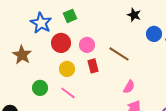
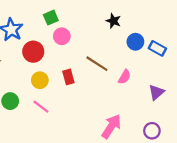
green square: (70, 16) -> (51, 18), moved
pink circle: (87, 45) -> (62, 36), moved
pink semicircle: (129, 87) -> (124, 77), moved

